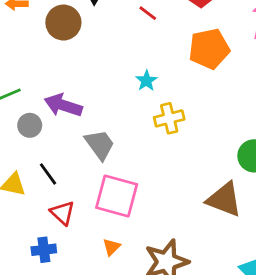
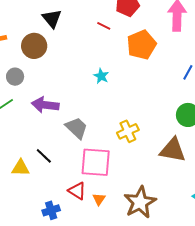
red line: (148, 13) -> (104, 26), moved
yellow cross: (169, 118) -> (128, 131), moved
gray circle: (30, 125) -> (15, 77), moved
red triangle: (62, 213) -> (77, 191), moved

